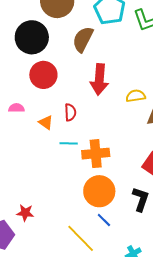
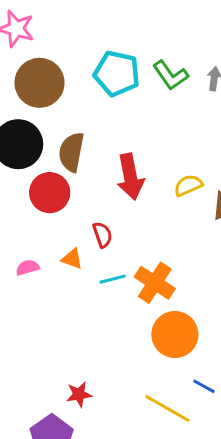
brown semicircle: (83, 39) -> (71, 152), moved
pink semicircle: (16, 108) -> (27, 267), moved
orange cross: (96, 154) -> (155, 283), turned -36
blue line: (104, 220) -> (204, 386), moved

